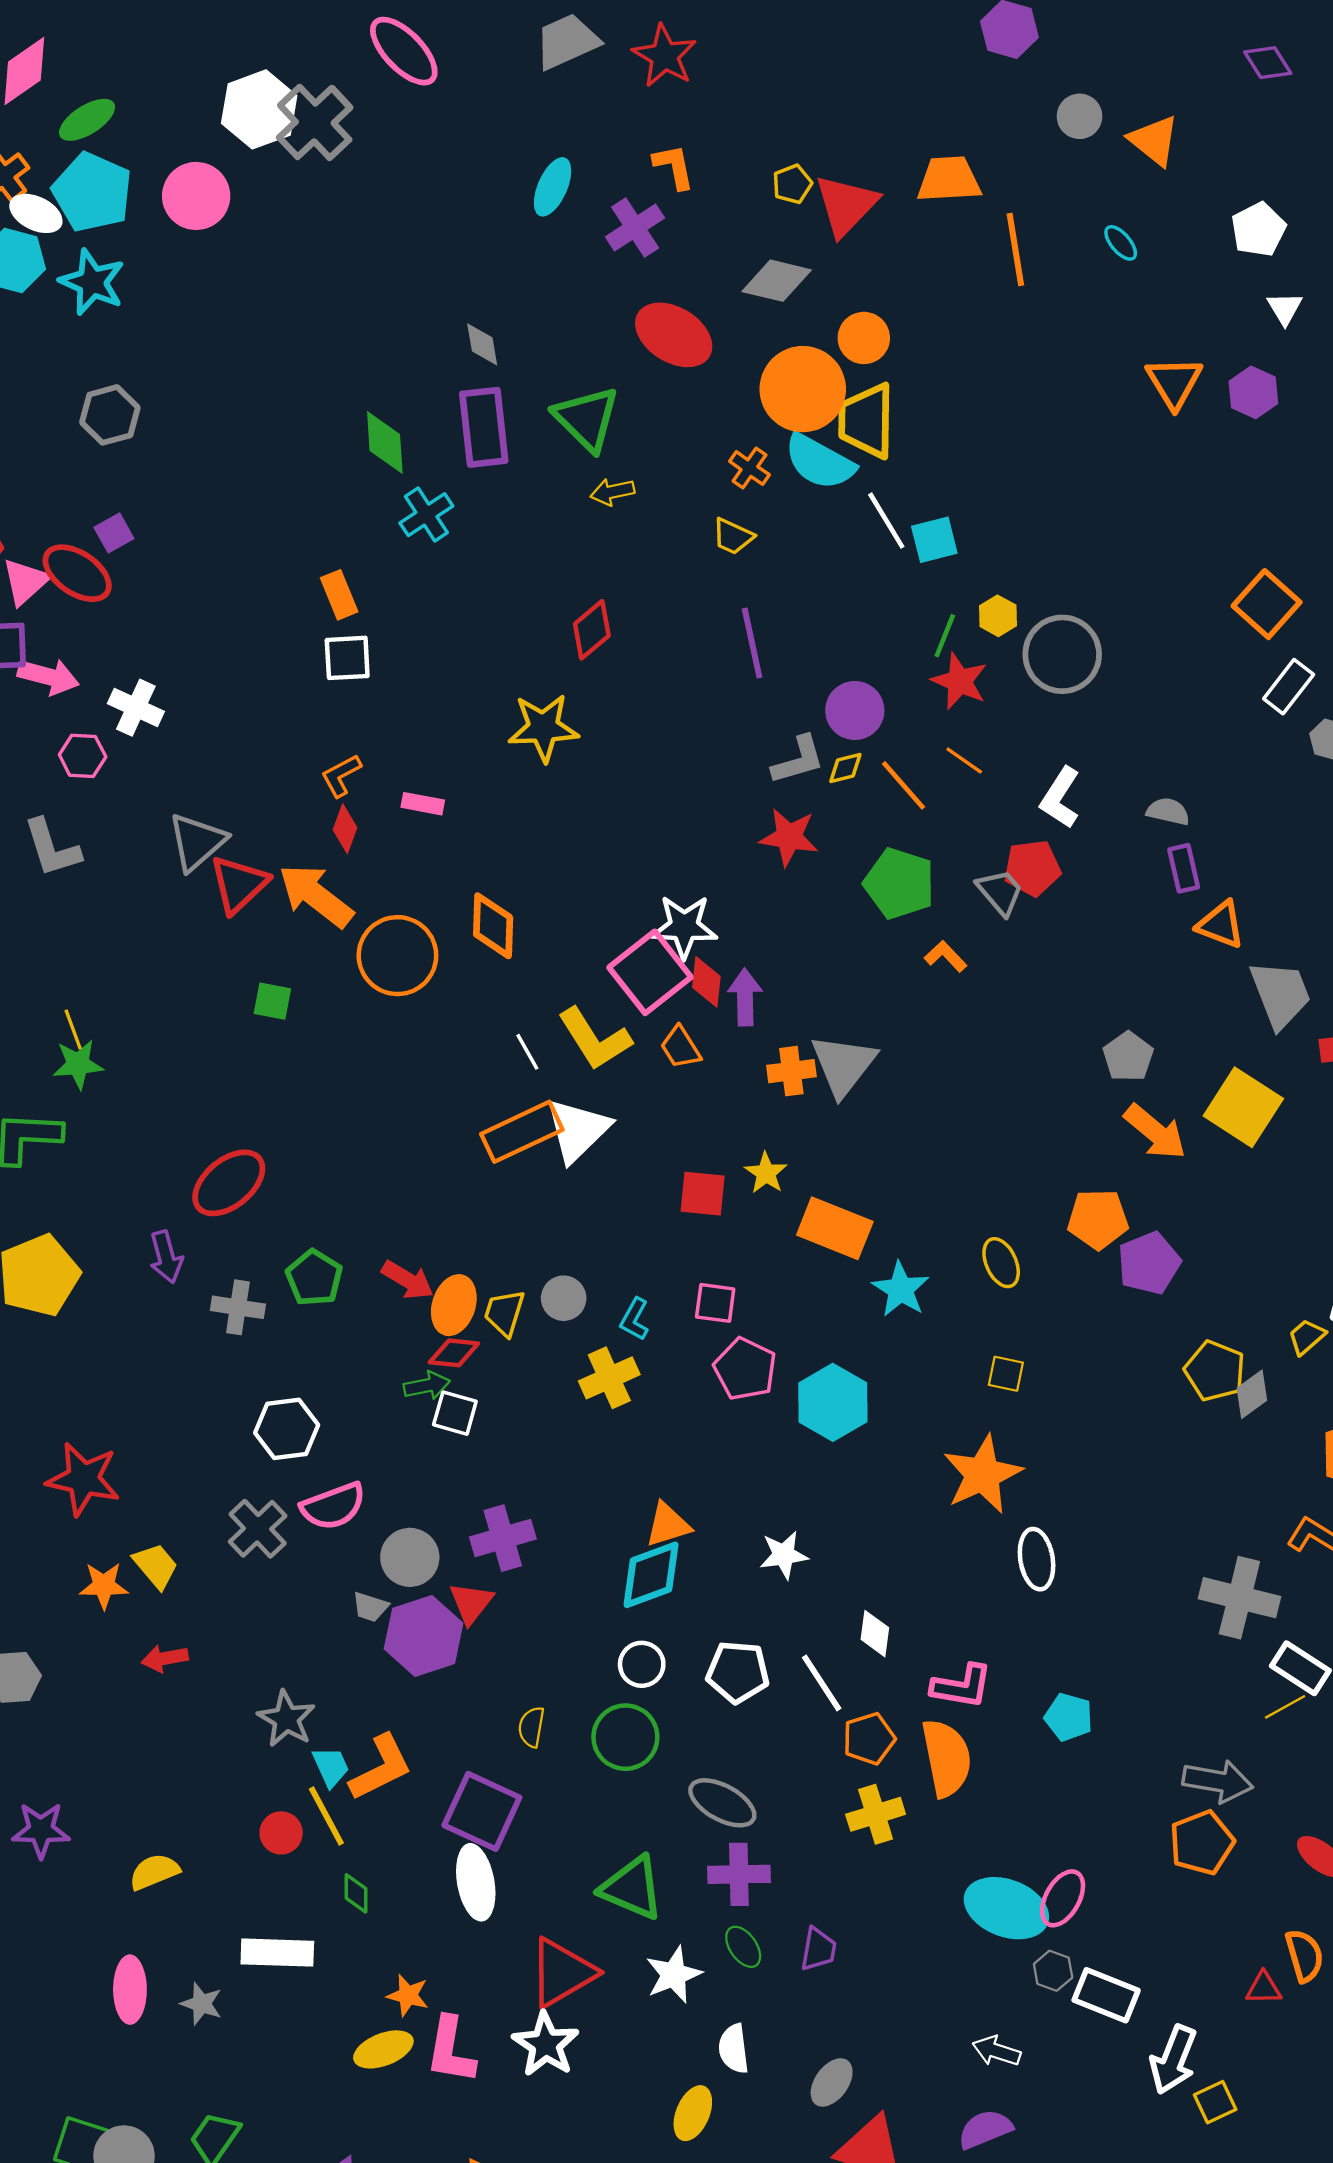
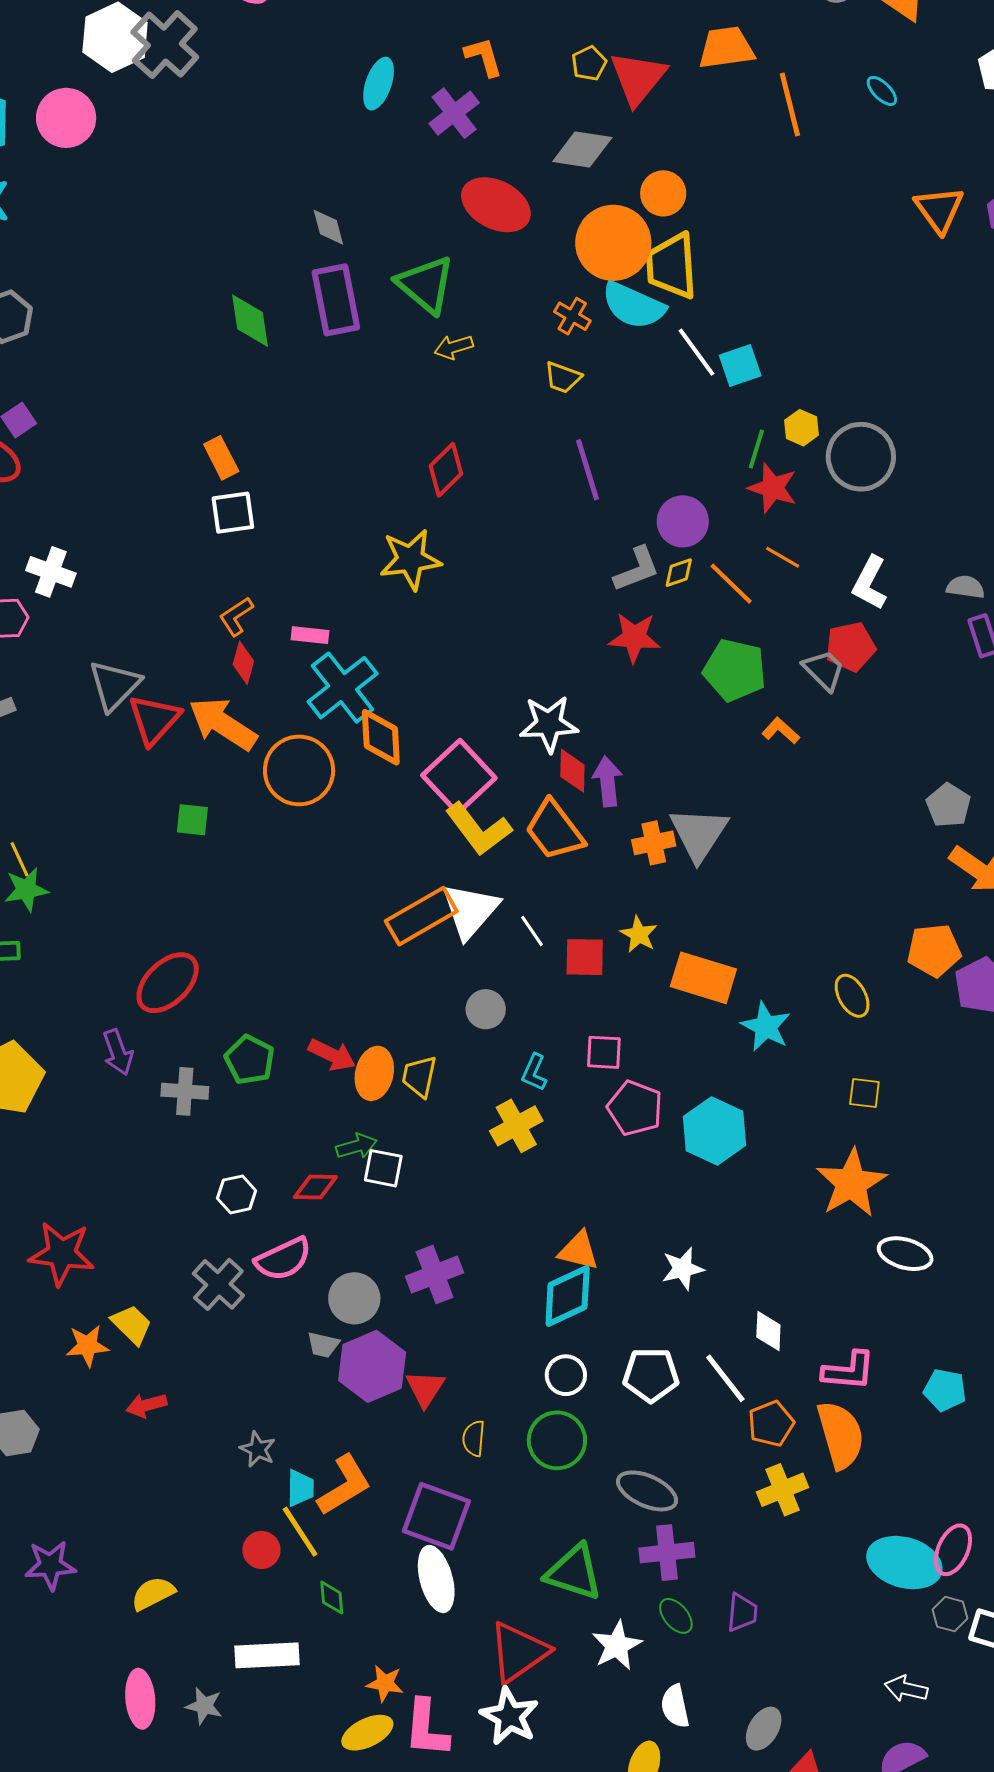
cyan cross: (426, 515) -> (343, 688), moved, size x1.5
pink square: (650, 972) -> (459, 777), moved
orange trapezoid: (681, 1047) -> (555, 830), size x1.6
white line: (527, 1052) -> (532, 931), moved
gray circle: (564, 1298) -> (486, 1009), moved
red diamond: (454, 1353) -> (315, 1187), moved
white hexagon: (287, 1429) -> (237, 1194), size x0.7
orange triangle: (668, 1525) -> (579, 1251), turned 36
white ellipse: (1037, 1559) -> (905, 1254), turned -60
red triangle: (471, 1603) -> (425, 1388), moved
gray star: (286, 1719) -> (258, 1449), size x0.7
cyan trapezoid: (331, 1767) -> (300, 1488), turned 30

